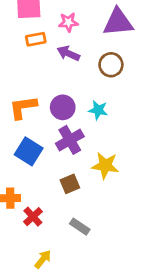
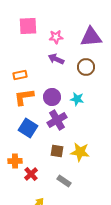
orange rectangle: (36, 39) -> (20, 75), moved
yellow star: (105, 166) -> (80, 152), moved
brown square: (70, 184) -> (57, 151), turned 32

